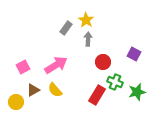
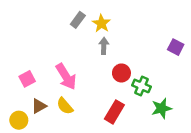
gray rectangle: (66, 28) -> (78, 20), moved
purple square: (134, 54) -> (176, 47), moved
pink arrow: (56, 65) -> (66, 77), turned 90
green cross: (115, 82) -> (142, 86), moved

